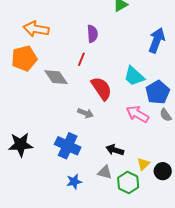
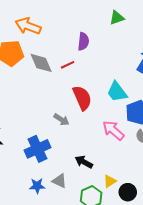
red line: (81, 59) -> (68, 65), turned 32
gray diamond: (56, 77) -> (41, 63), moved
blue cross: (68, 146) -> (38, 149), turned 30
gray triangle: (105, 172) -> (59, 181), moved

